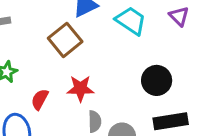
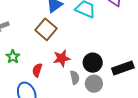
black circle: (157, 80) -> (93, 63), moved

